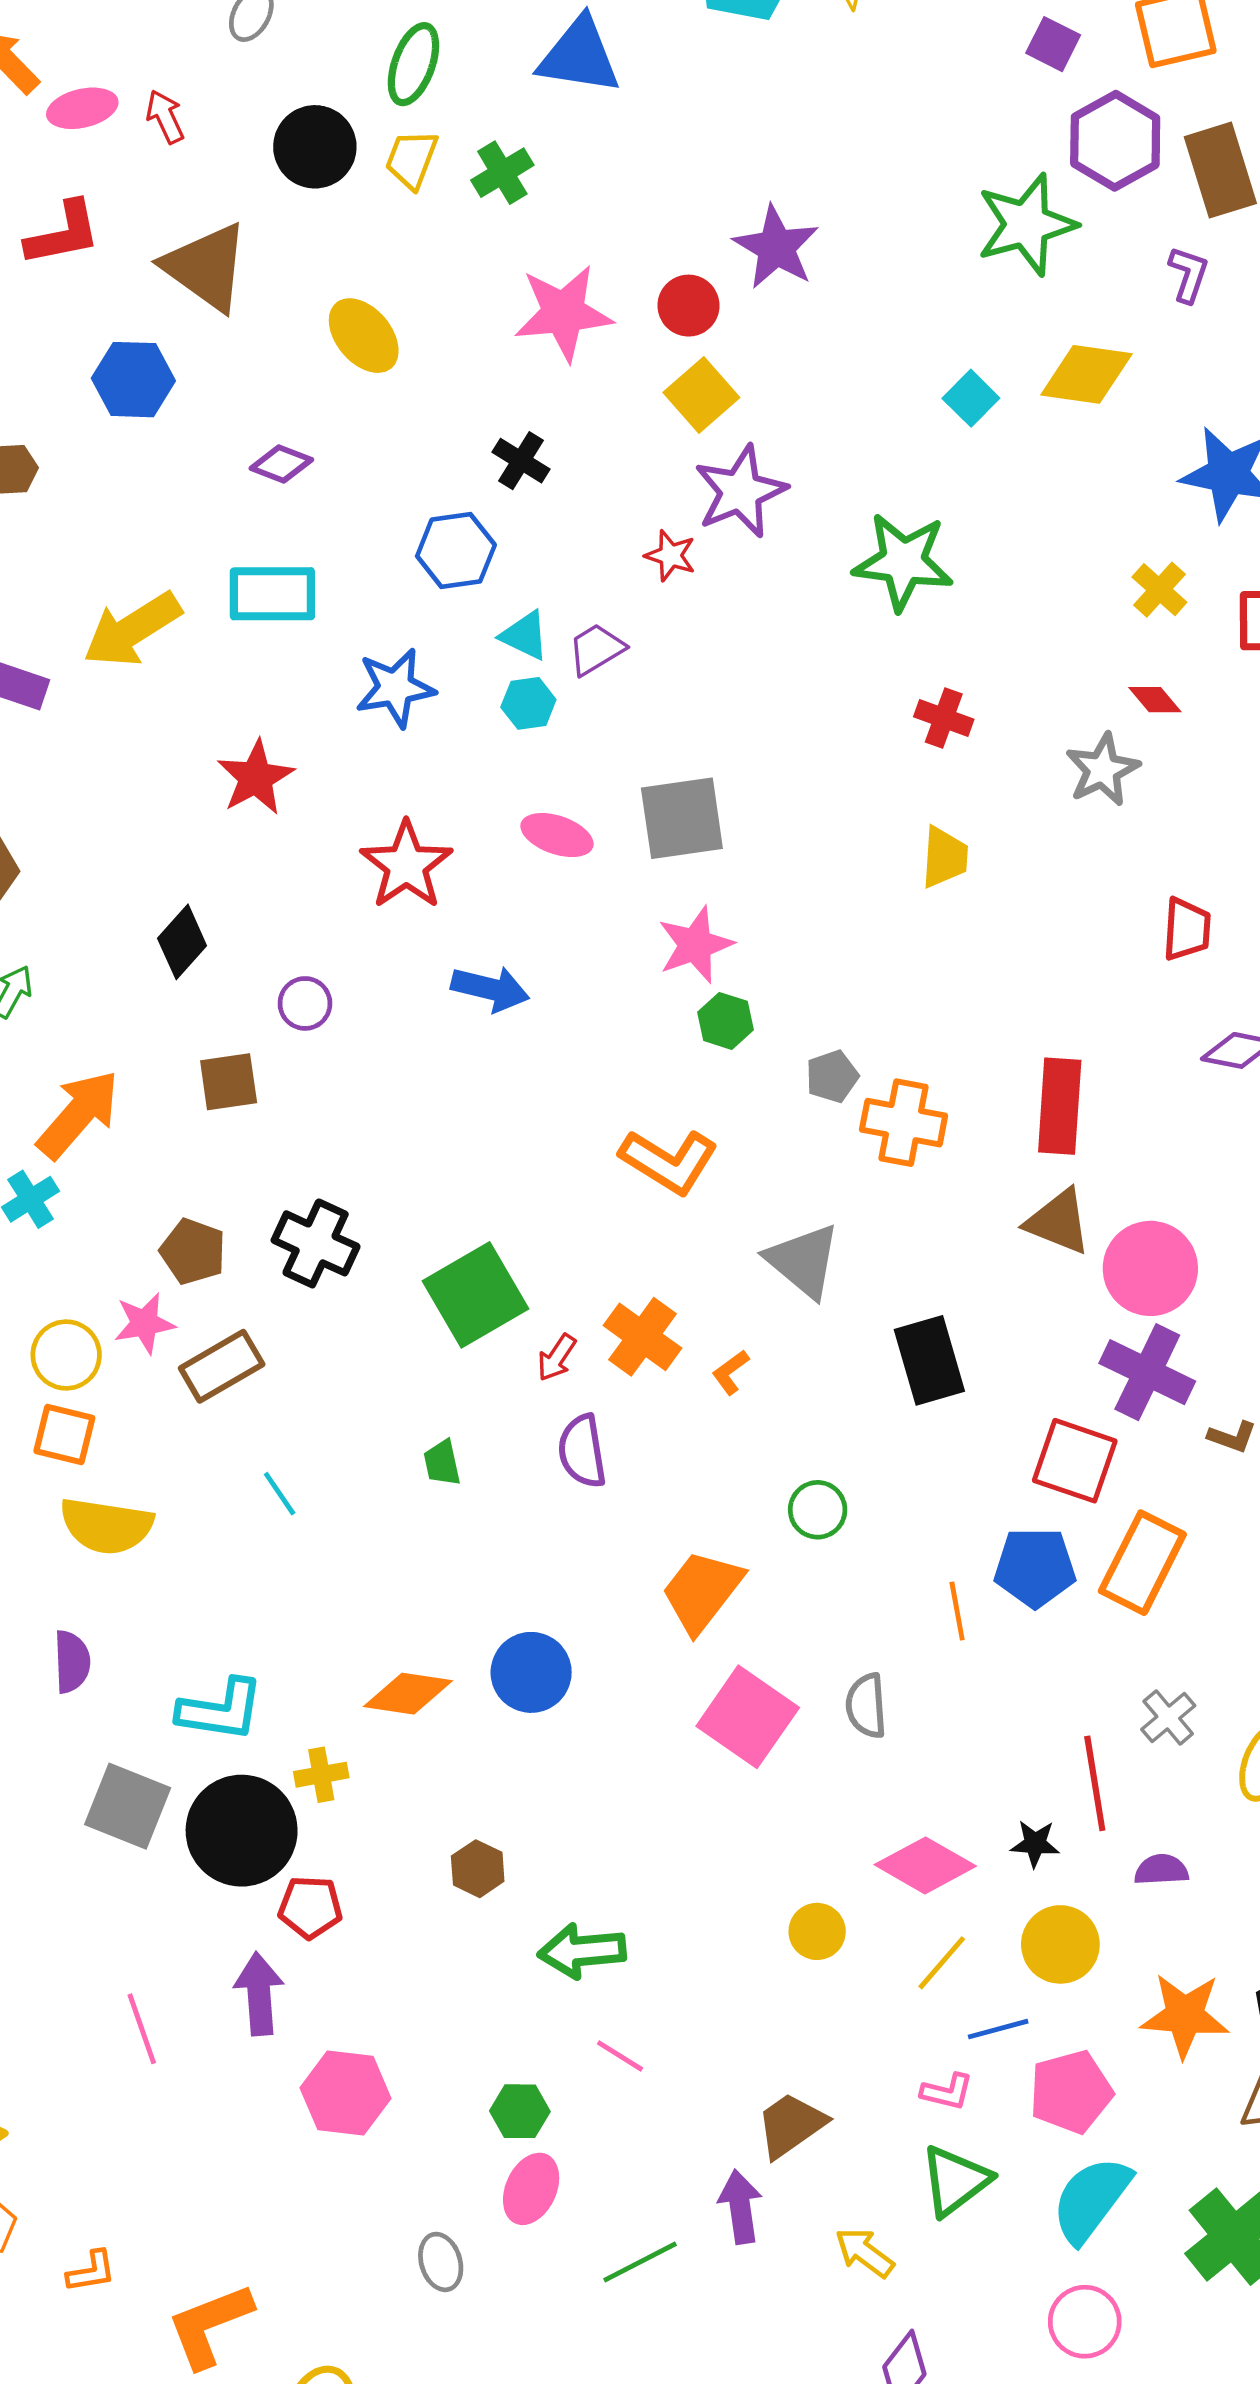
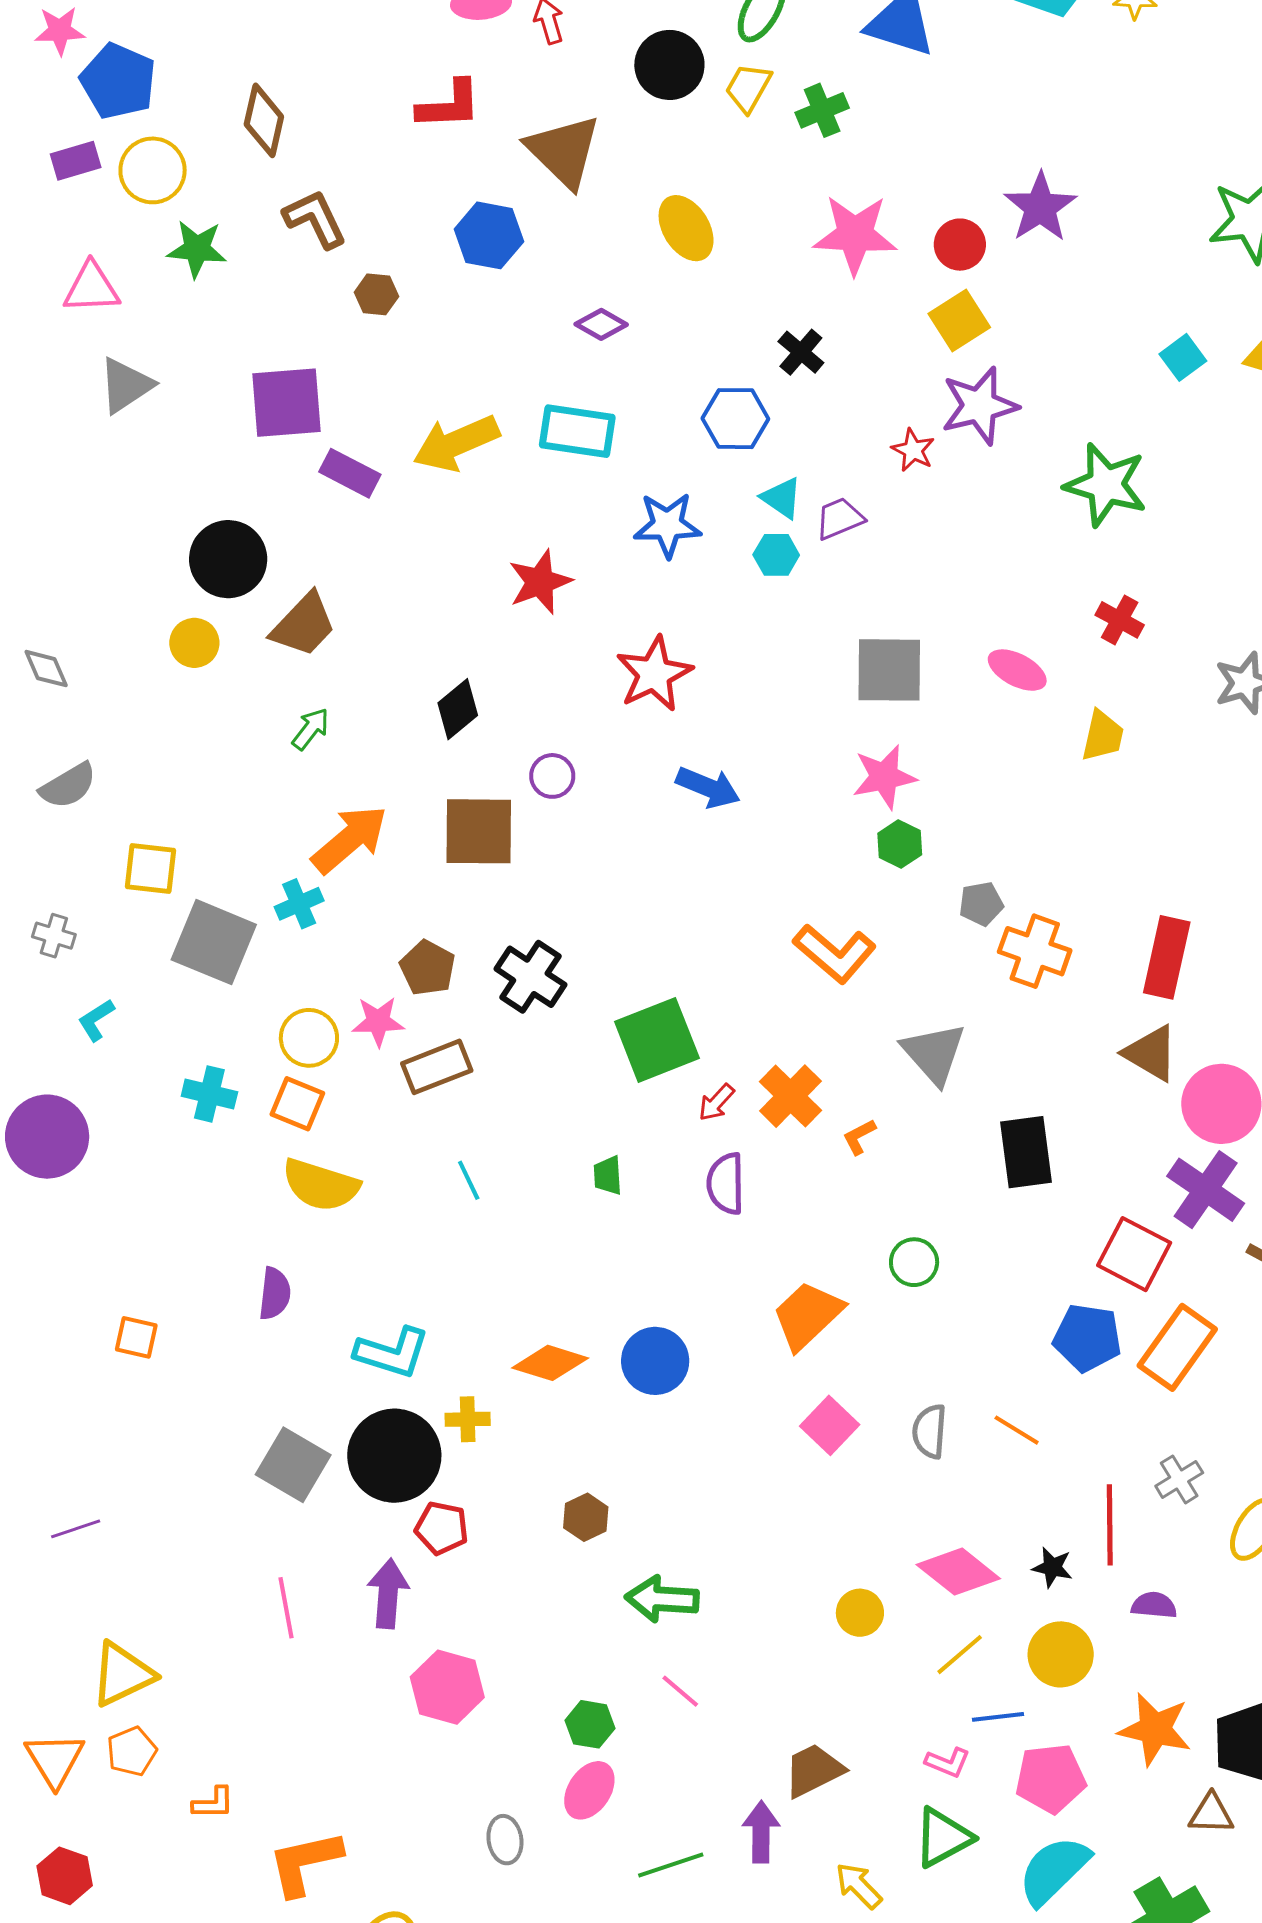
pink ellipse: (557, 835) -> (1017, 670), moved
brown square: (229, 1082) -> (479, 831), size x1.5
orange line: (957, 1611) -> (1017, 1430), moved, turned -57
pink square: (748, 1717) -> (830, 1425), size x0.7
gray square: (128, 1806) -> (293, 1465), moved

